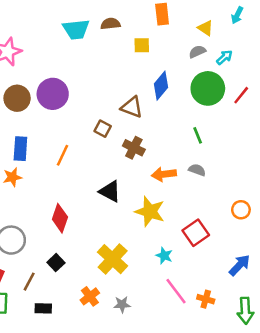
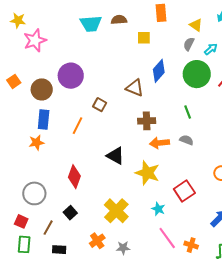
gray semicircle: (197, 52) -> (189, 44), turned -40
brown circle: (17, 98) -> (42, 89), moved
brown square: (103, 129) -> (100, 105), moved
brown cross: (134, 148) -> (147, 121), moved, turned -30

